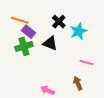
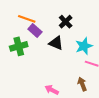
cyan star: (79, 31) -> (84, 46), moved
green cross: (24, 46) -> (19, 46), moved

